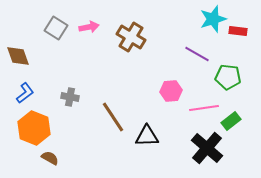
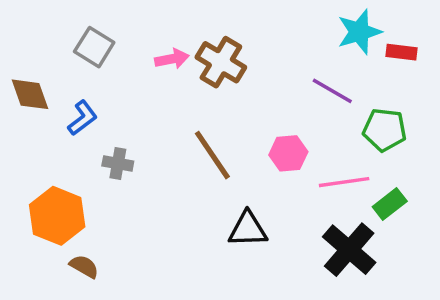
pink arrow: (89, 27) -> (172, 59), moved
blue L-shape: (25, 93) -> (82, 118), moved
brown line: (113, 117) -> (212, 155), moved

